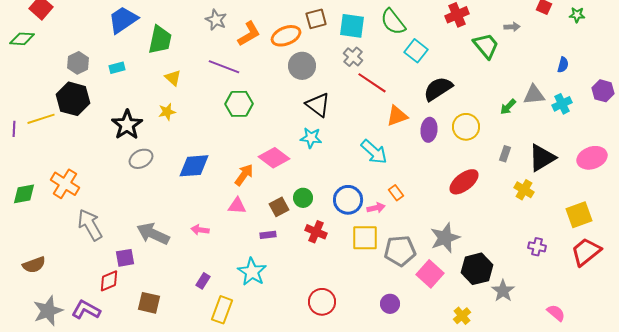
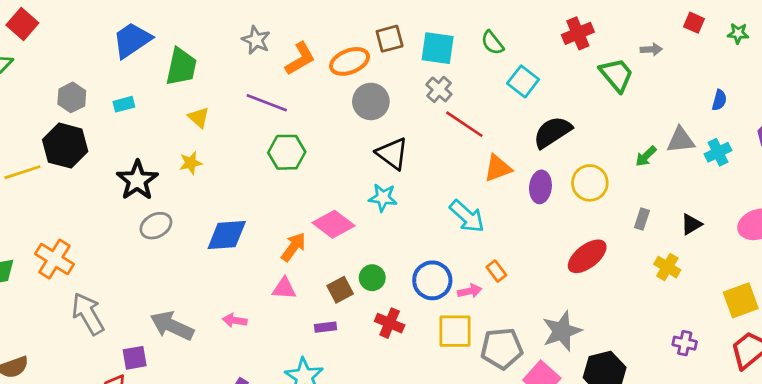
green semicircle: (393, 22) -> (492, 43), size x0.7
black triangle: (542, 158) -> (691, 224), size x0.6

